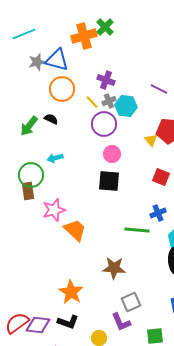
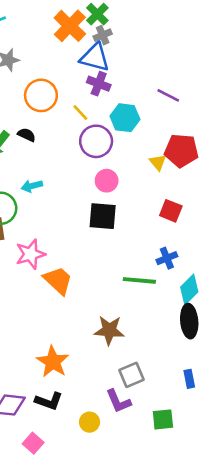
orange cross: (84, 36) -> (70, 26), turned -30
blue triangle: (57, 60) -> (95, 57), moved
gray cross: (109, 101) -> (103, 35), moved

